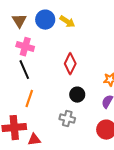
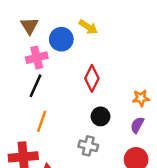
blue circle: (45, 20) -> (61, 39), moved
pink cross: (25, 47) -> (37, 58), turned -30
black line: (24, 70) -> (36, 86), turned 48

